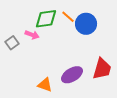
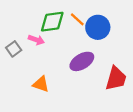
purple ellipse: (72, 75) -> (82, 61), moved
orange triangle: (45, 85) -> (41, 84), moved

